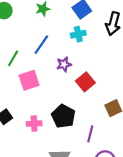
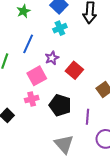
pink square: (29, 80) -> (37, 76), moved
pink cross: (34, 124) -> (32, 99), moved

